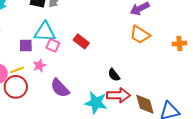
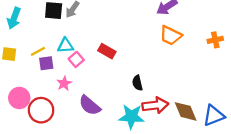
cyan triangle: (45, 32) -> (65, 46), size x0.7
pink square: (53, 45) -> (76, 59), turned 32
yellow line: (17, 70) -> (38, 51), moved
black semicircle: (114, 75) -> (137, 83), moved, turned 32

